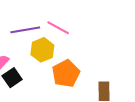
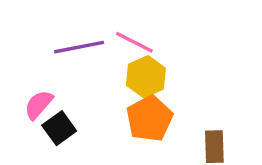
yellow hexagon: (42, 50) -> (146, 77), moved

